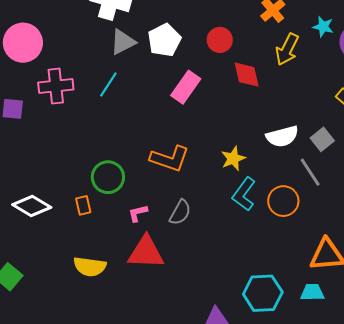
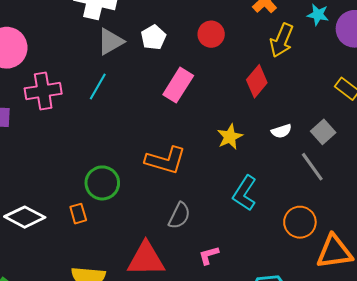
white pentagon: (164, 40) -> (153, 37), size x0.7
red diamond: (247, 75) -> (257, 81), moved, turned 56
white semicircle: (282, 136) -> (281, 131), size x0.6
yellow star: (233, 159) -> (230, 137), moved
orange circle: (283, 201) -> (300, 222), moved
pink L-shape: (138, 213) -> (209, 255), moved

